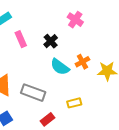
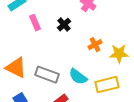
cyan semicircle: (60, 67) -> (78, 77), moved
yellow rectangle: (74, 103) -> (107, 85), moved, size x1.6

